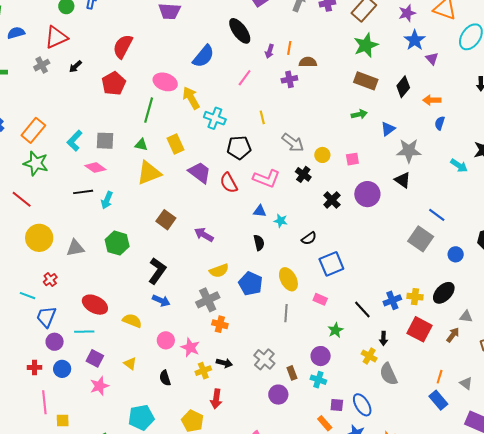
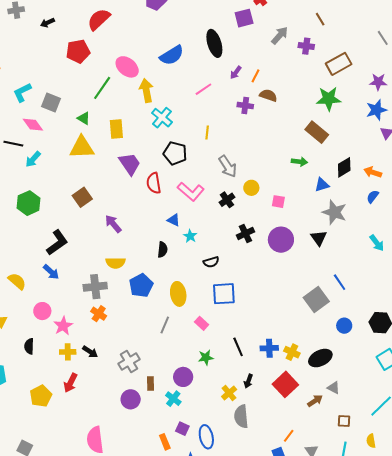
black diamond: (403, 87) -> (344, 167), moved

